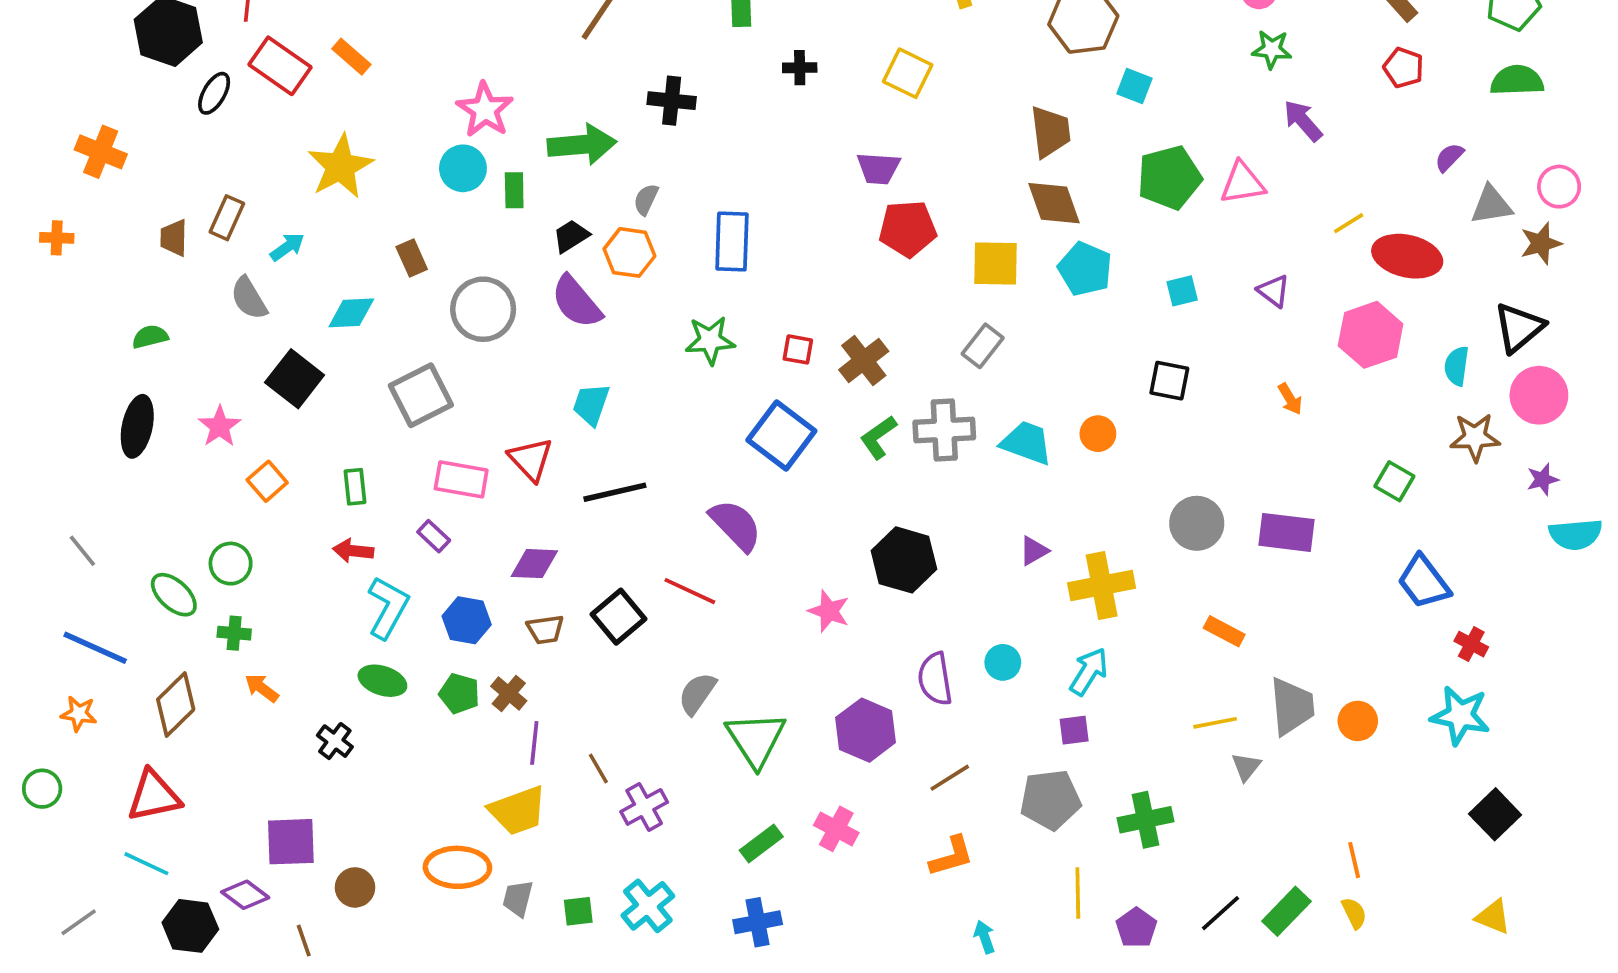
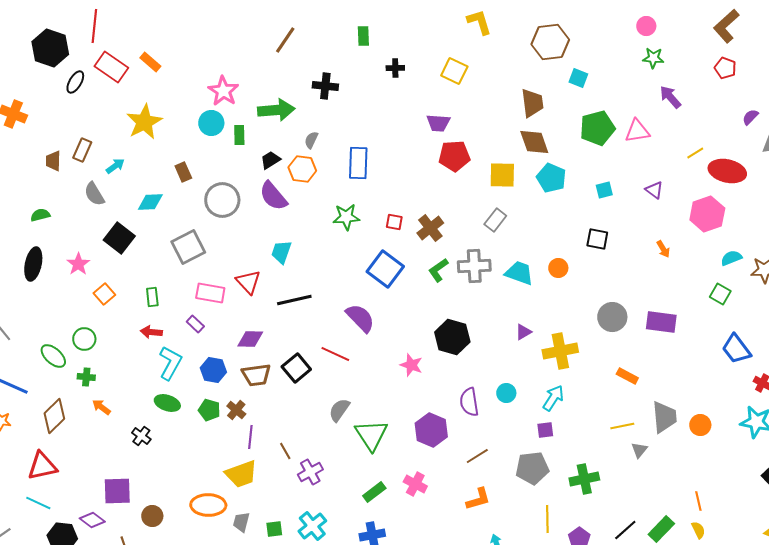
cyan semicircle: (1457, 366) -> (731, 258), moved, turned 60
brown trapezoid: (545, 629) -> (256, 375), size x1.4

